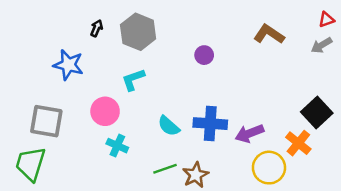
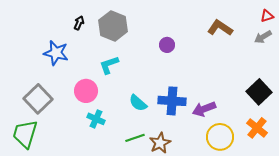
gray square: (46, 121) -> (38, 99), turned 36
orange cross: (298, 143) -> (257, 128), moved

